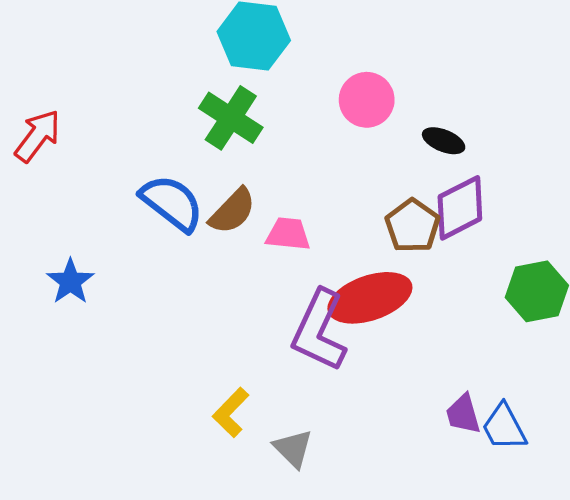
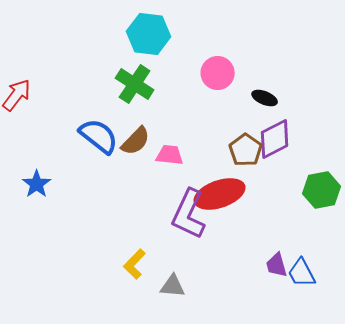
gray triangle: (293, 448) -> (173, 286), turned -40

